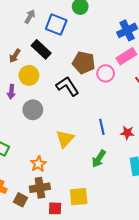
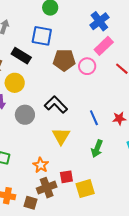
blue square: (56, 25) -> (42, 36), moved
black L-shape: (67, 86) -> (56, 105), moved
red square: (55, 208) -> (66, 177), moved

